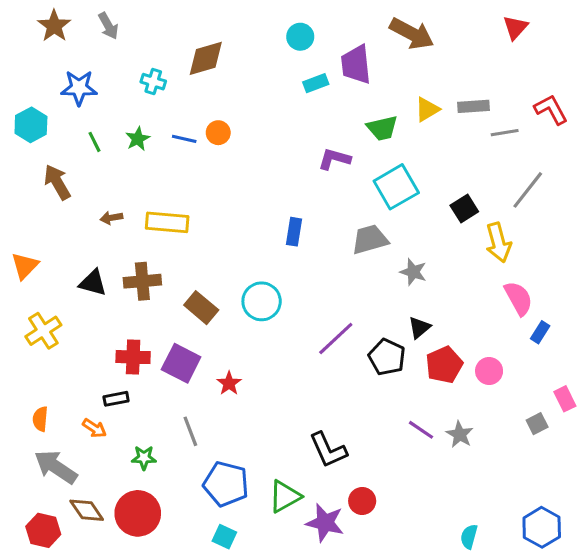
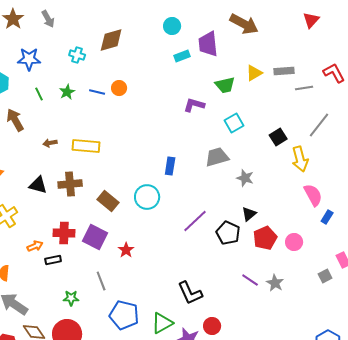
cyan square: (396, 187) -> (234, 123), size x0.7
blue rectangle: (294, 232) -> (170, 166), moved
orange arrow: (94, 428) -> (35, 246), moved, turned -56

